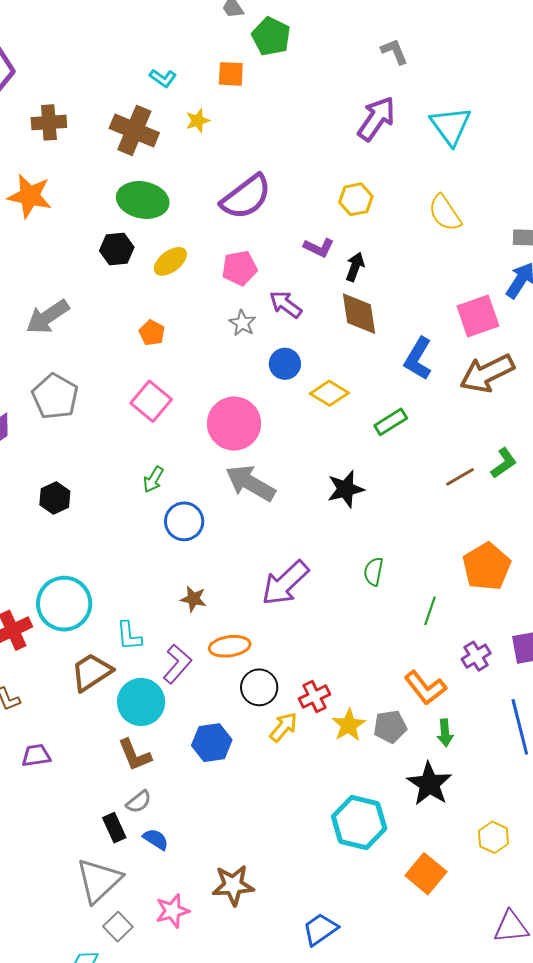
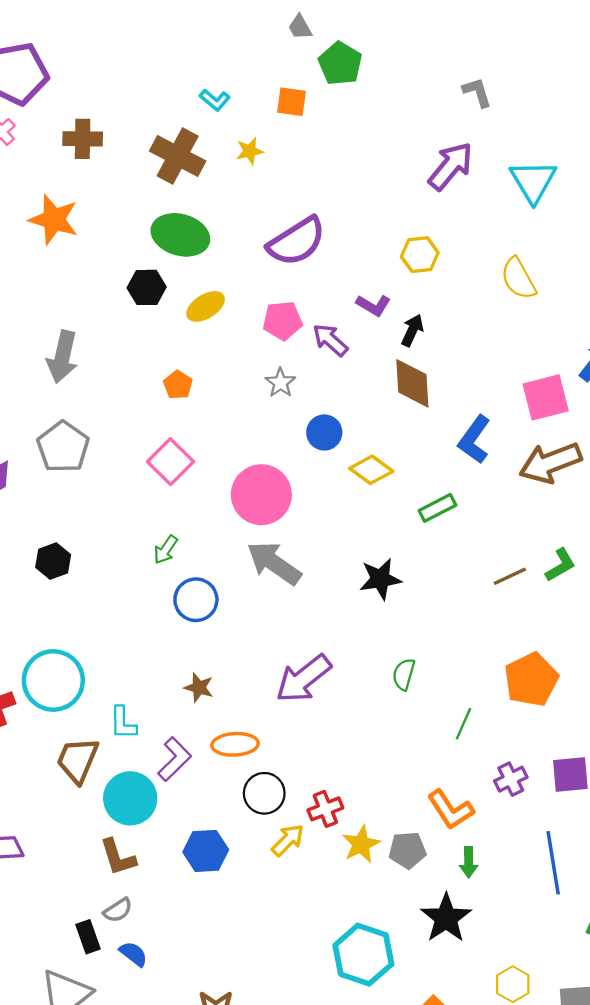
purple arrow: (286, 304) -> (330, 340), moved
gray arrow: (48, 317) -> (62, 357), turned -48
brown trapezoid: (92, 672) -> (78, 760), turned -39

